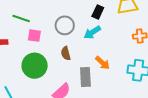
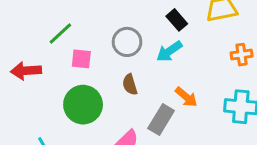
black rectangle: (98, 12) -> (177, 20), turned -64
green line: (21, 18) -> (60, 34), turned -60
gray rectangle: (85, 77) -> (161, 119), turned 36

